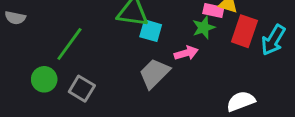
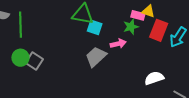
green line: (69, 44) -> (21, 25), moved, turned -40
gray square: (82, 89) -> (34, 61), moved

